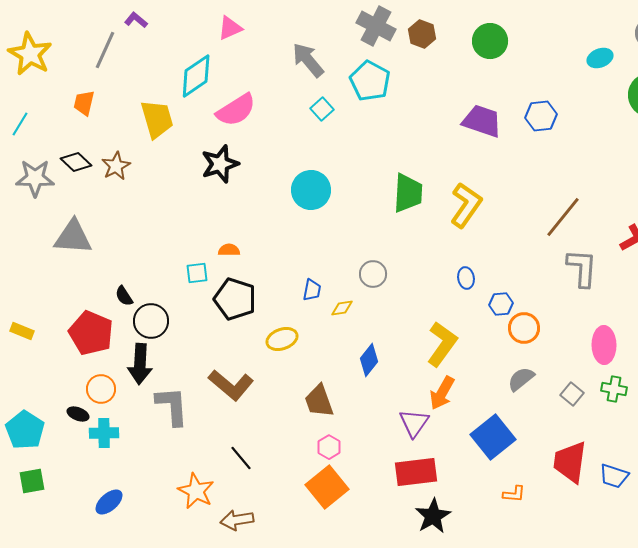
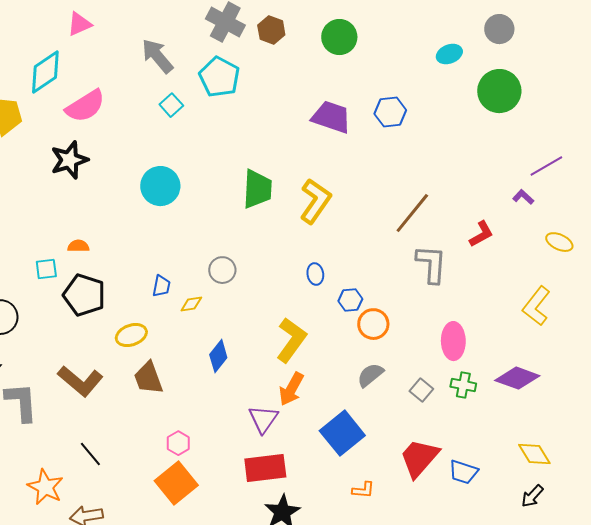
brown trapezoid: (319, 401) -> (148, 378), moved
red trapezoid: (570, 462) -> (419, 458), turned 33

